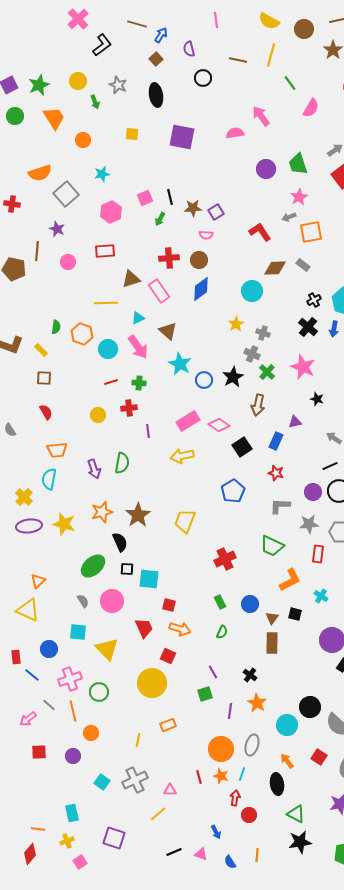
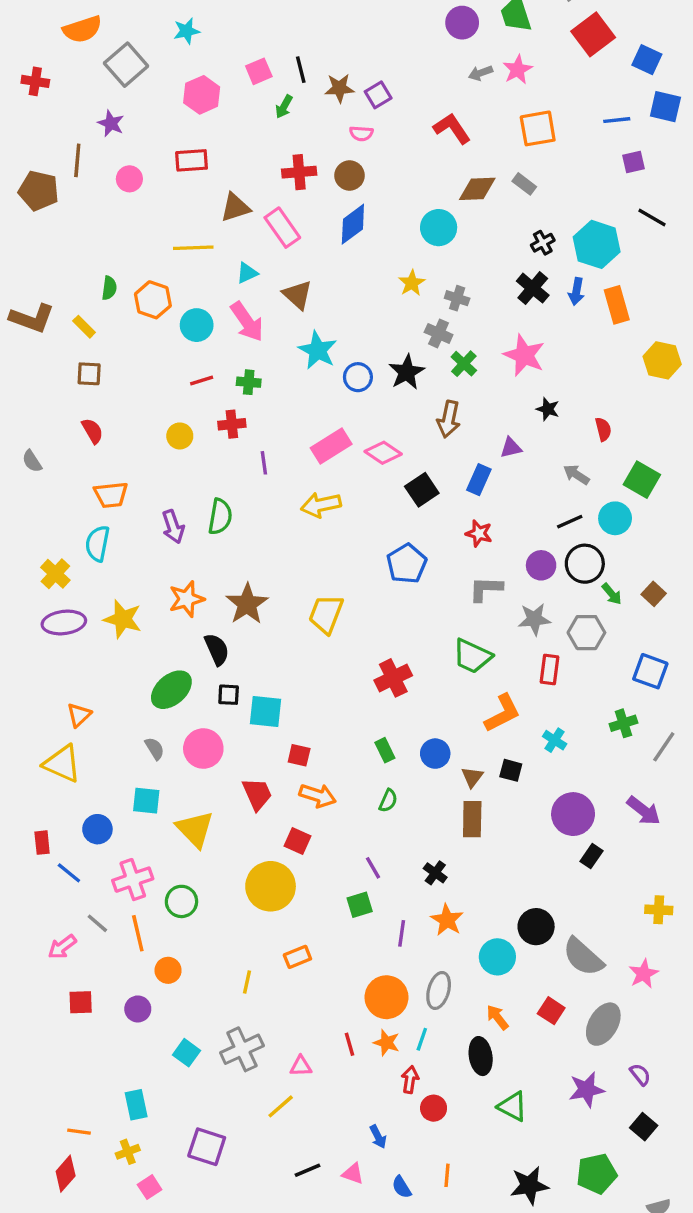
gray arrow: (289, 217) -> (481, 73), moved
black star: (300, 842) -> (529, 1185), moved

